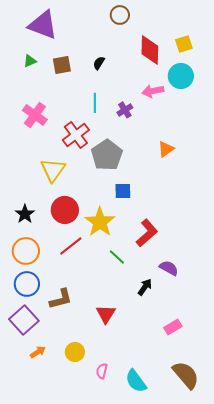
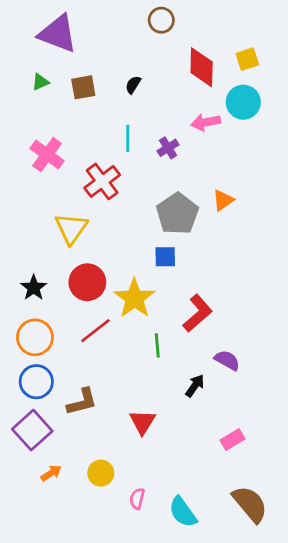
gray pentagon: (107, 155) -> (177, 214), moved
green line: (117, 257) -> (157, 345), turned 42

